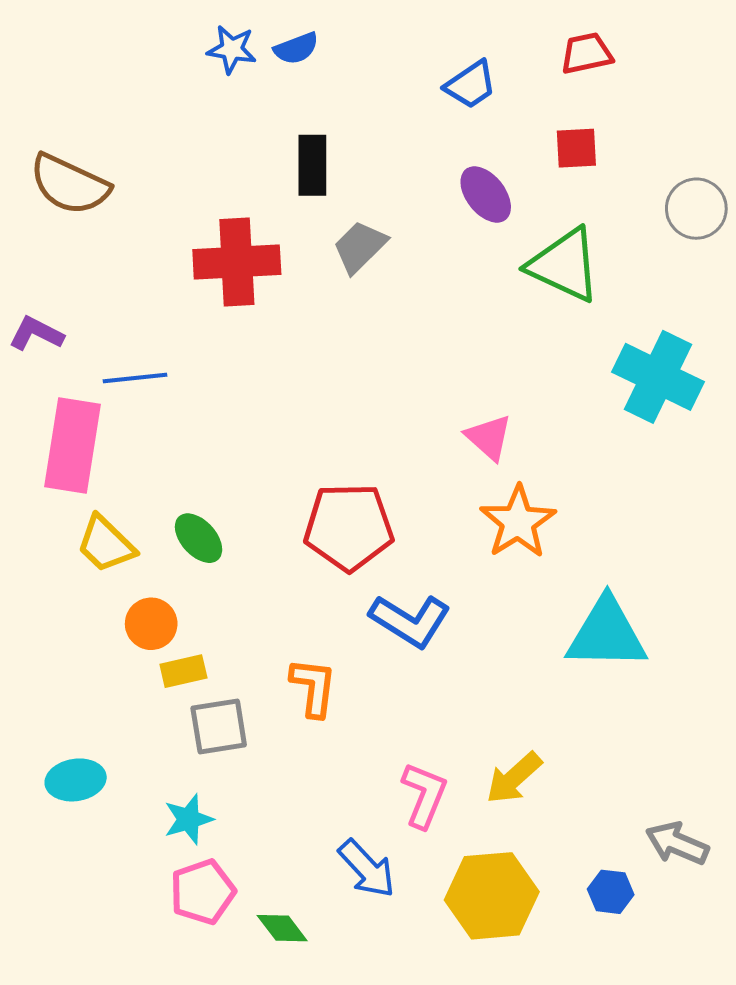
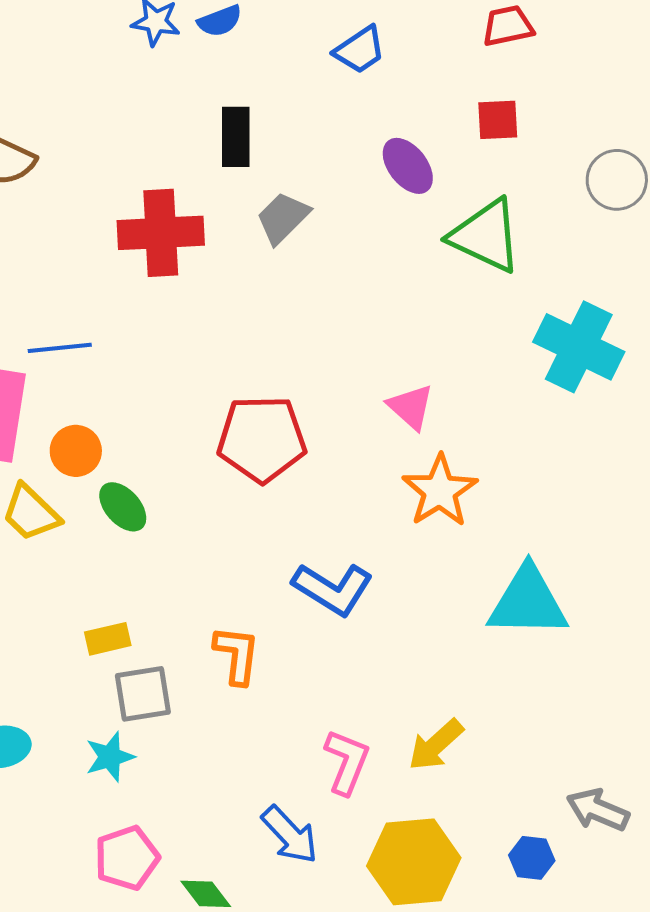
blue trapezoid: (471, 85) -> (360, 50), moved
red pentagon: (349, 527) -> (262, 439), moved
orange circle: (151, 624) -> (76, 451), moved
cyan star: (188, 819) -> (110, 757), moved

